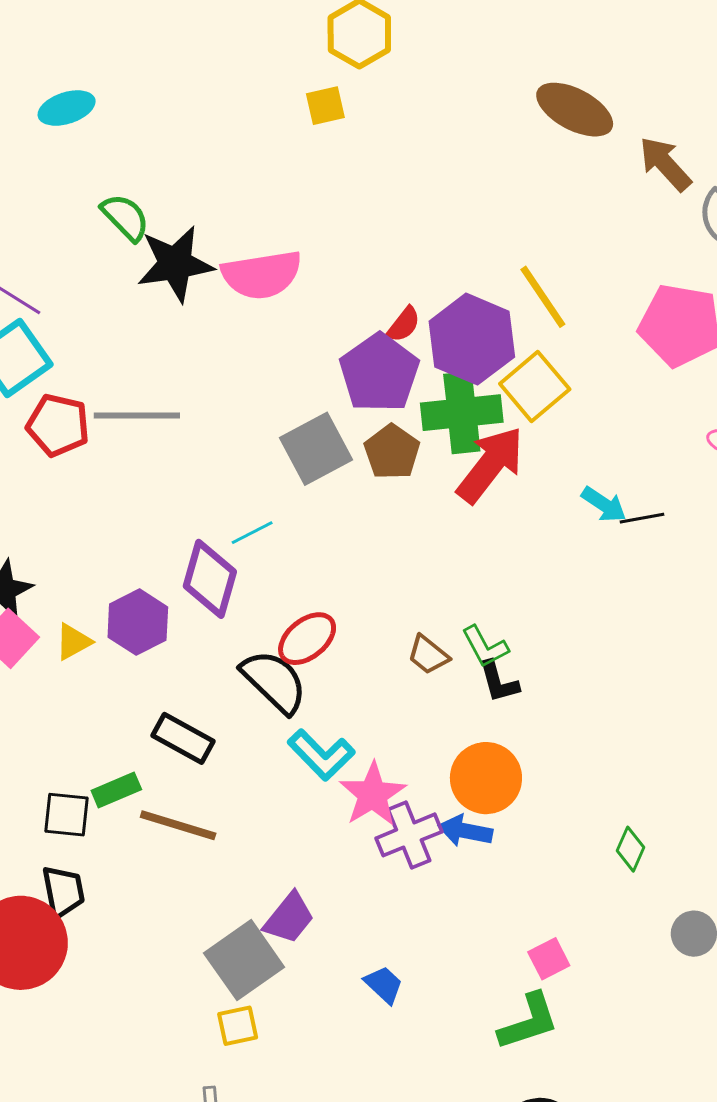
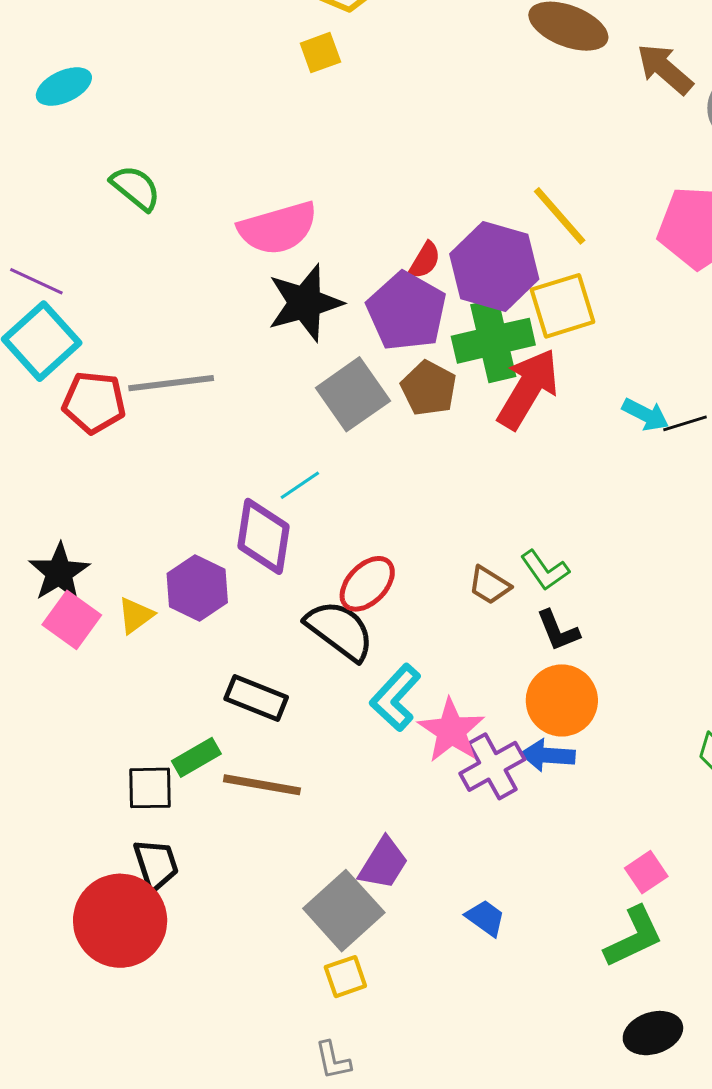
black star: (175, 264) -> (305, 303), moved
yellow square: (535, 386) -> (562, 306), turned 30
black L-shape: (499, 682) -> (558, 631), moved
cyan L-shape: (321, 755) -> (395, 697), turned 94

